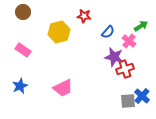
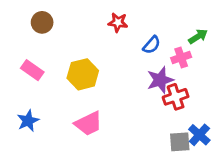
brown circle: (23, 12) -> (42, 22), moved
yellow hexagon: (59, 32) -> (83, 74), moved
pink cross: (129, 41) -> (181, 58), turned 32
purple star: (114, 57) -> (160, 80), turned -30

